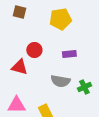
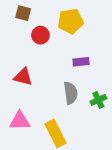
red circle: (34, 50) -> (40, 35), moved
gray semicircle: (60, 81) -> (71, 93), turned -108

